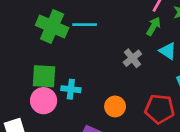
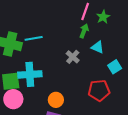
cyan cross: (71, 89) -> (30, 74), moved, size x1.6
orange circle: (115, 106) -> (56, 100), moved

